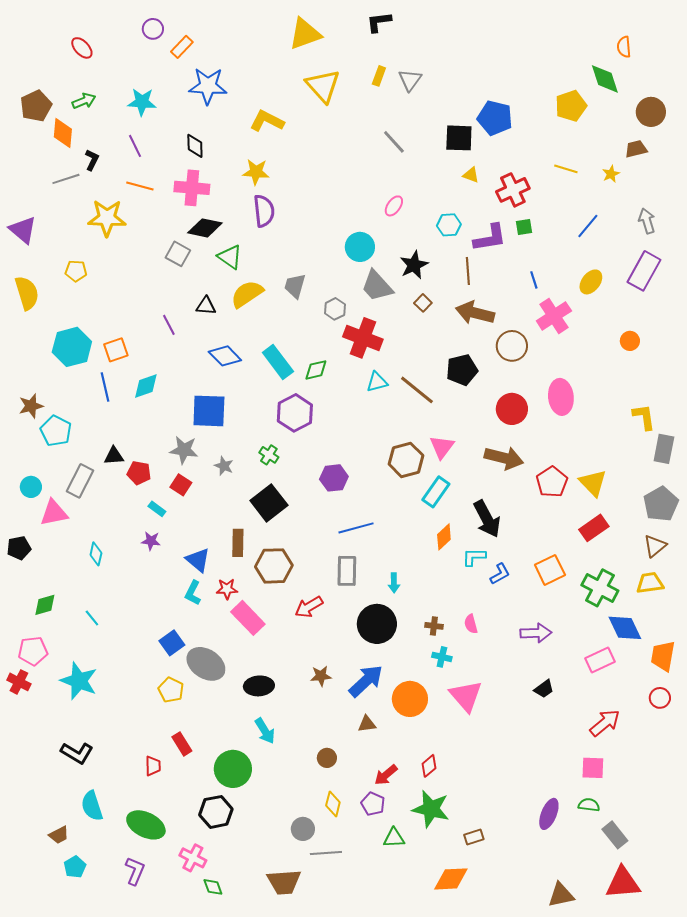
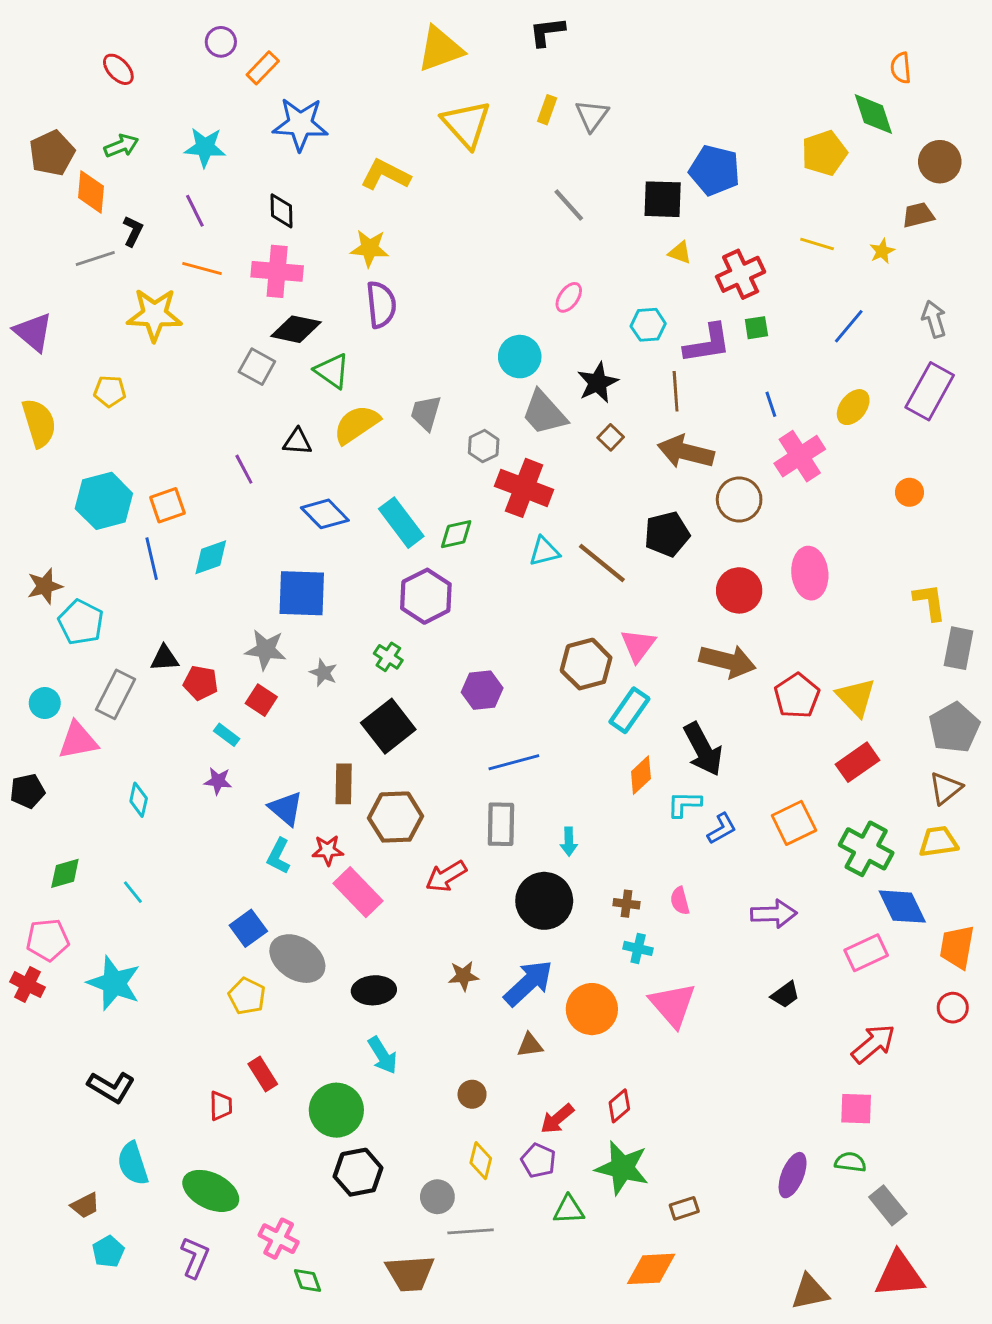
black hexagon: (216, 812) -> (358, 1172), moved

